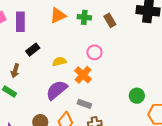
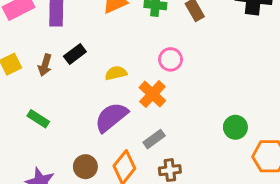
brown arrow: (15, 71) -> (45, 65), moved
gray rectangle: (84, 104) -> (154, 139), turned -56

